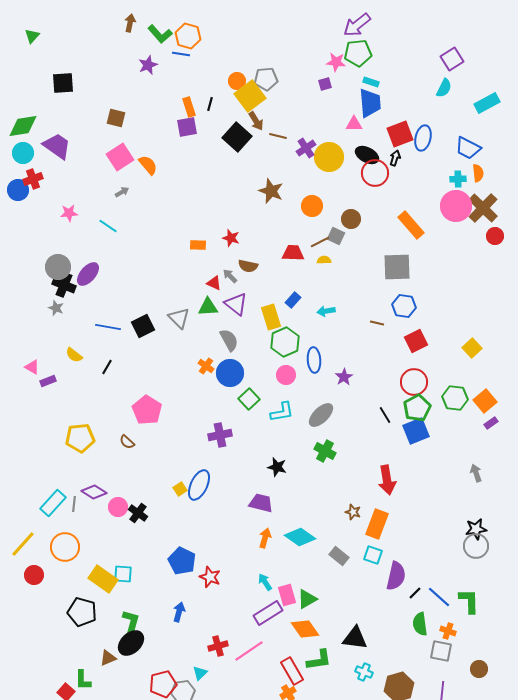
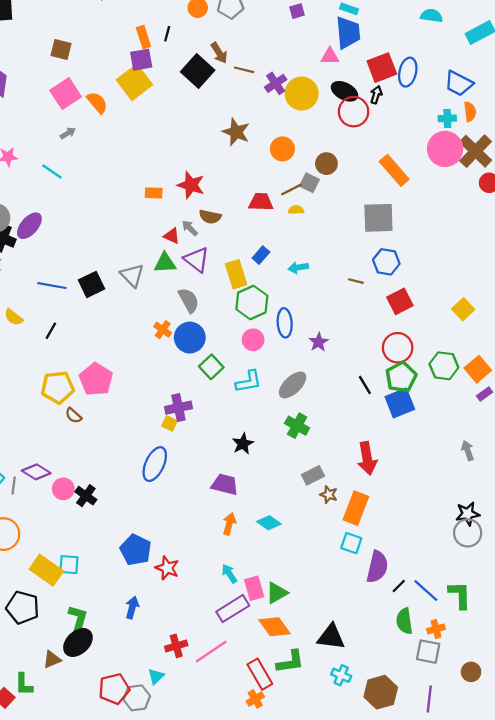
cyan semicircle: (444, 88) -> (431, 16), turned -108
yellow square: (250, 96) -> (134, 82), moved
red star: (231, 238) -> (191, 185), size x1.4
yellow pentagon: (80, 438) -> (58, 387), moved
black star: (277, 467) -> (243, 444), turned 30
yellow square: (180, 489) -> (169, 423), moved, turned -32
cyan diamond: (300, 537) -> (269, 523), size x0.7
gray rectangle: (339, 556) -> (313, 475), moved, turned -66
orange cross: (448, 631) -> (436, 629), turned -35

